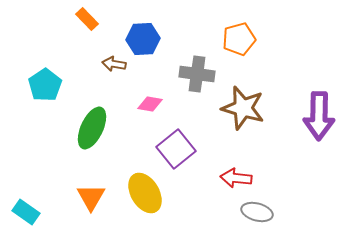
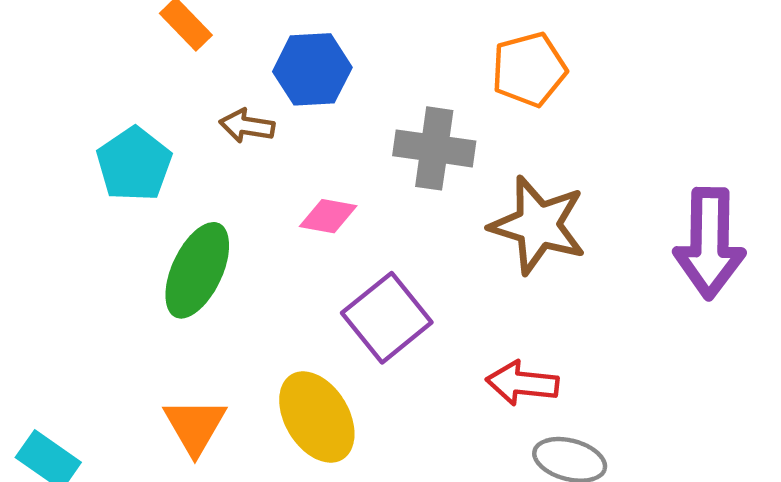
cyan pentagon: (45, 85) -> (134, 164), moved

